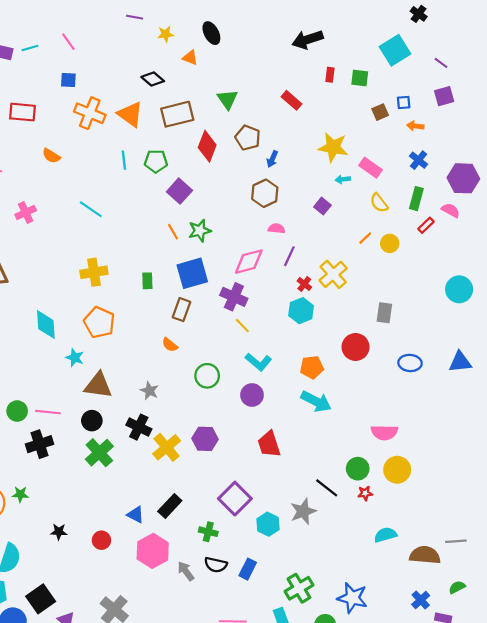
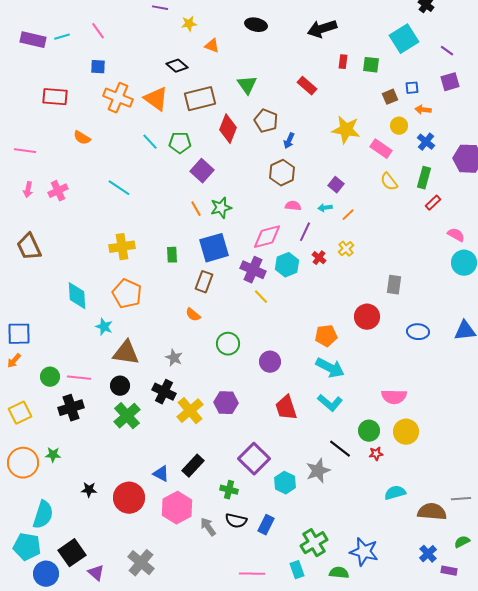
black ellipse: (211, 33) -> (256, 25), moved, turned -50
cyan line: (124, 160) -> (150, 142), turned -36
cyan arrow: (343, 179) -> (325, 208), moved
pink semicircle: (451, 210) -> (456, 235), moved
orange line: (365, 238) -> (348, 215), moved
yellow circle: (390, 243) -> (399, 126), moved
yellow cross: (333, 274) -> (346, 249), size x0.6
cyan hexagon: (301, 311) -> (287, 265), moved
cyan L-shape: (258, 362) -> (330, 403), moved
red circle: (101, 540) -> (129, 498), size x1.8

